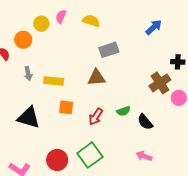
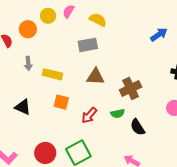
gray rectangle: (109, 50) -> (88, 45), moved
brown cross: (160, 83) -> (131, 88), moved
black triangle: (29, 118) -> (23, 107), size x0.7

